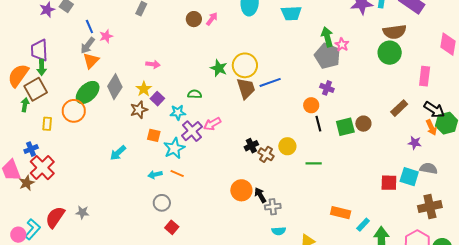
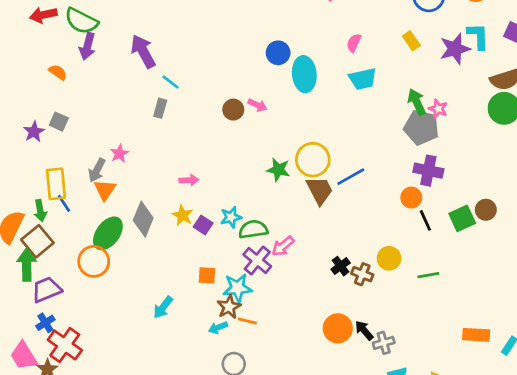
pink arrow: (212, 19) -> (257, 105), turned 88
blue line: (89, 26) -> (64, 203), moved
purple trapezoid: (39, 50) -> (47, 290), moved, turned 80
purple cross: (327, 88) -> (428, 171), size x1.5
green semicircle: (195, 94) -> (253, 229), moved, size x1.5
green arrow: (25, 105) -> (27, 265), size x1.6
brown star: (139, 110) -> (229, 307), moved
cyan star: (178, 112) -> (231, 217), moved
yellow rectangle: (47, 124) -> (56, 184), moved, size x1.6
cyan star: (174, 148) -> (238, 288), turned 30

